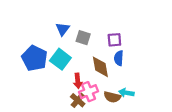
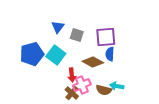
purple square: (114, 40) -> (106, 37), size x1.5
blue pentagon: (35, 58) -> (32, 54), turned 30
brown diamond: (100, 67) -> (93, 62), turned -50

